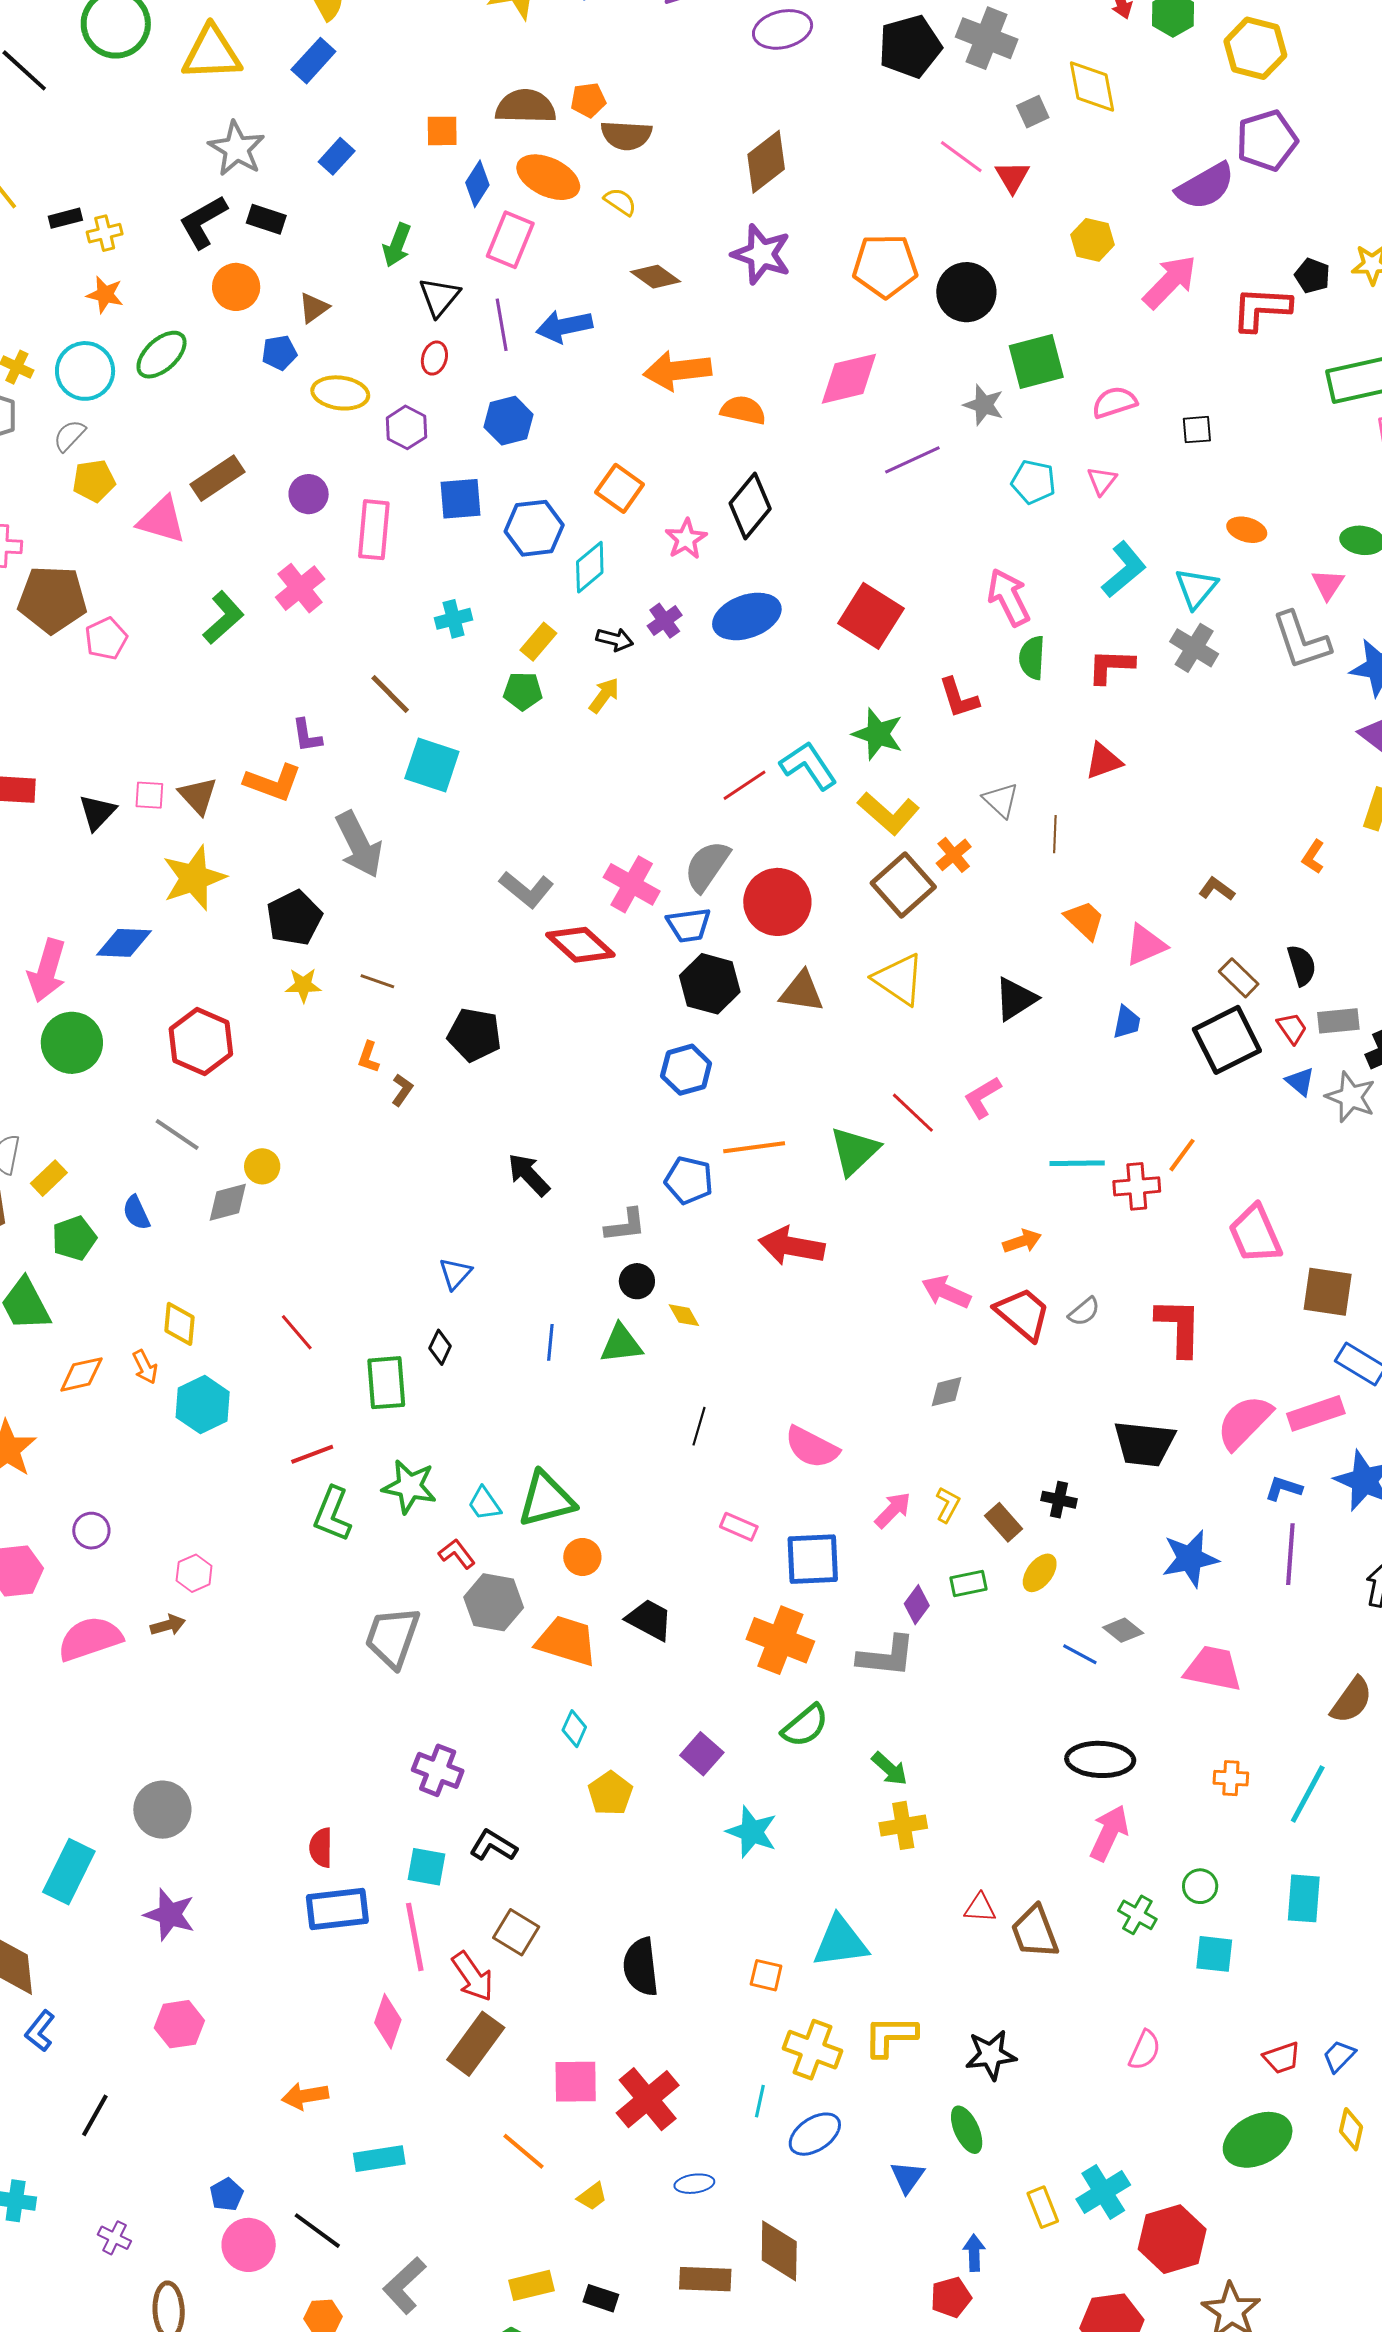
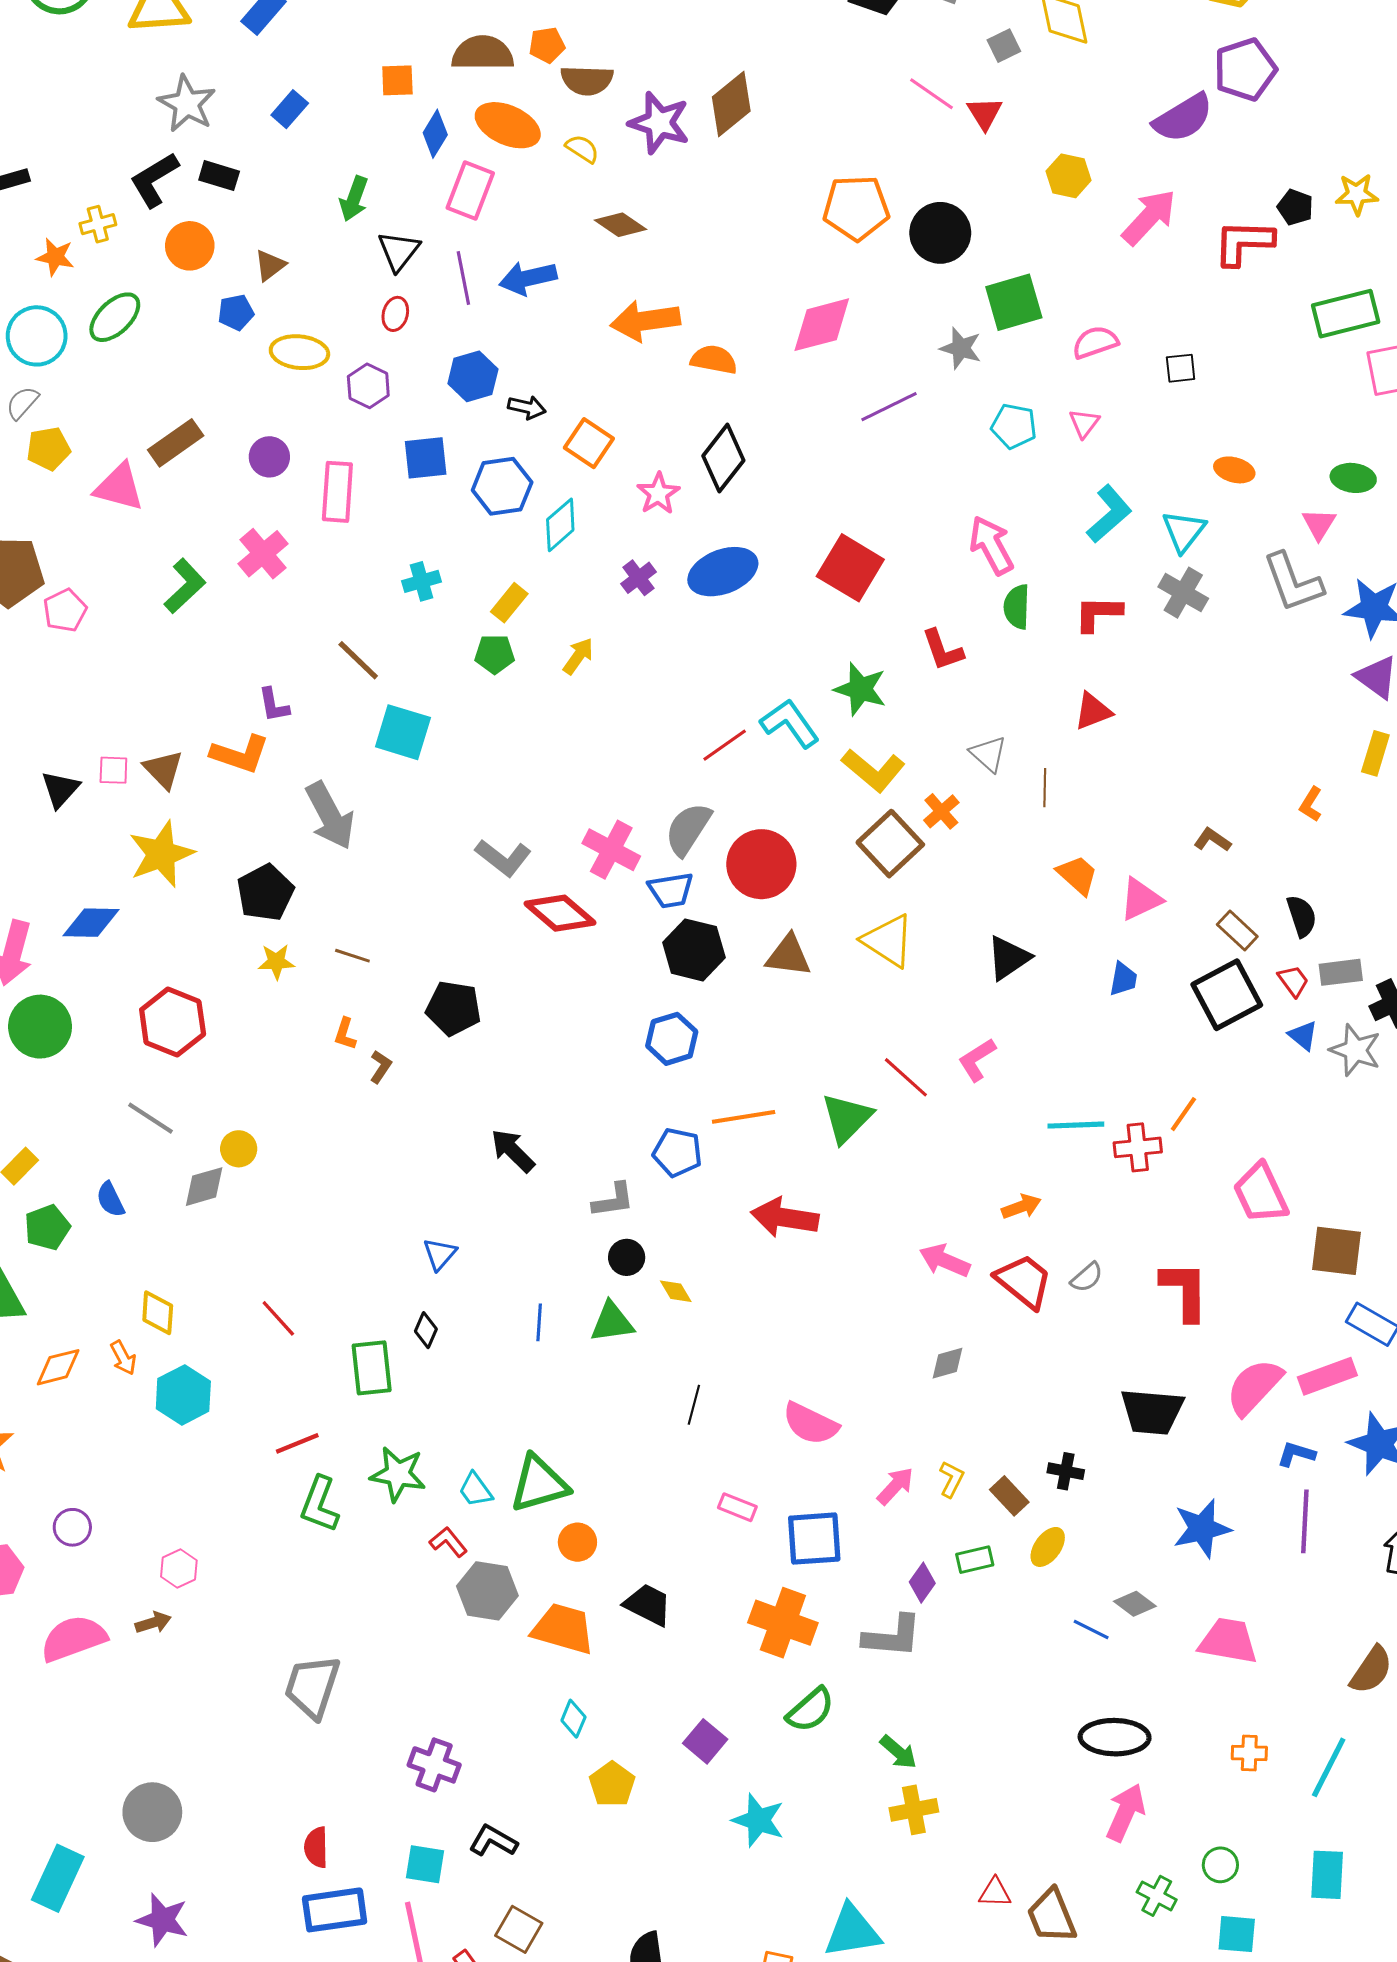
yellow cross: (105, 233) -> (98, 224), moved
purple star: (761, 254) -> (659, 123), moved
black arrow: (615, 639) -> (527, 407), moved
gray trapezoid: (392, 1637) -> (312, 1687), moved

